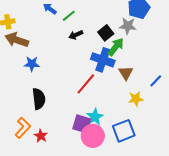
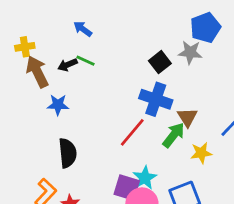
green line: (69, 16) -> (85, 61), moved, turned 64
black arrow: (76, 35) -> (68, 65), moved
brown arrow: (17, 40) -> (37, 72), turned 45
green arrow: (116, 47) -> (174, 135), moved

